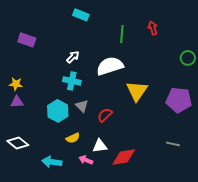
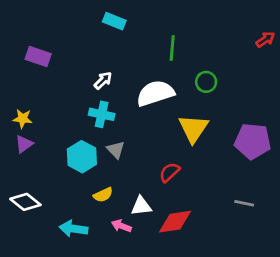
red arrow: (153, 28) -> (265, 40), moved, turned 72
green circle: (188, 58) -> (206, 82), moved
purple triangle: (17, 102) -> (24, 144), turned -32
red semicircle: (105, 115) -> (169, 172), moved

